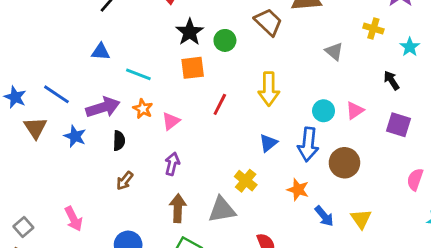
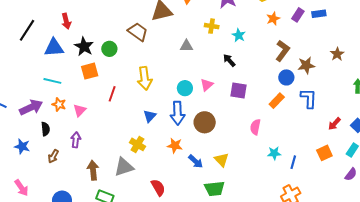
gray triangle: (334, 51) -> (186, 46), turned -32
blue triangle: (101, 52) -> (54, 48), moved, size x1.5
blue star: (75, 136) -> (22, 146), moved
purple arrow: (172, 164) -> (76, 140), moved

